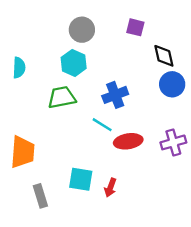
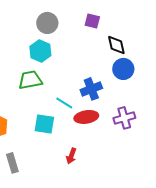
blue cross: (115, 95) -> (91, 89), moved
cyan square: (81, 179) -> (44, 124), moved

